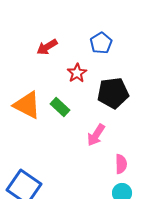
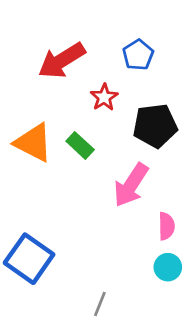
red arrow: (47, 47) -> (62, 61), size x1.6
pink arrow: (96, 135) -> (131, 185), size x1.4

